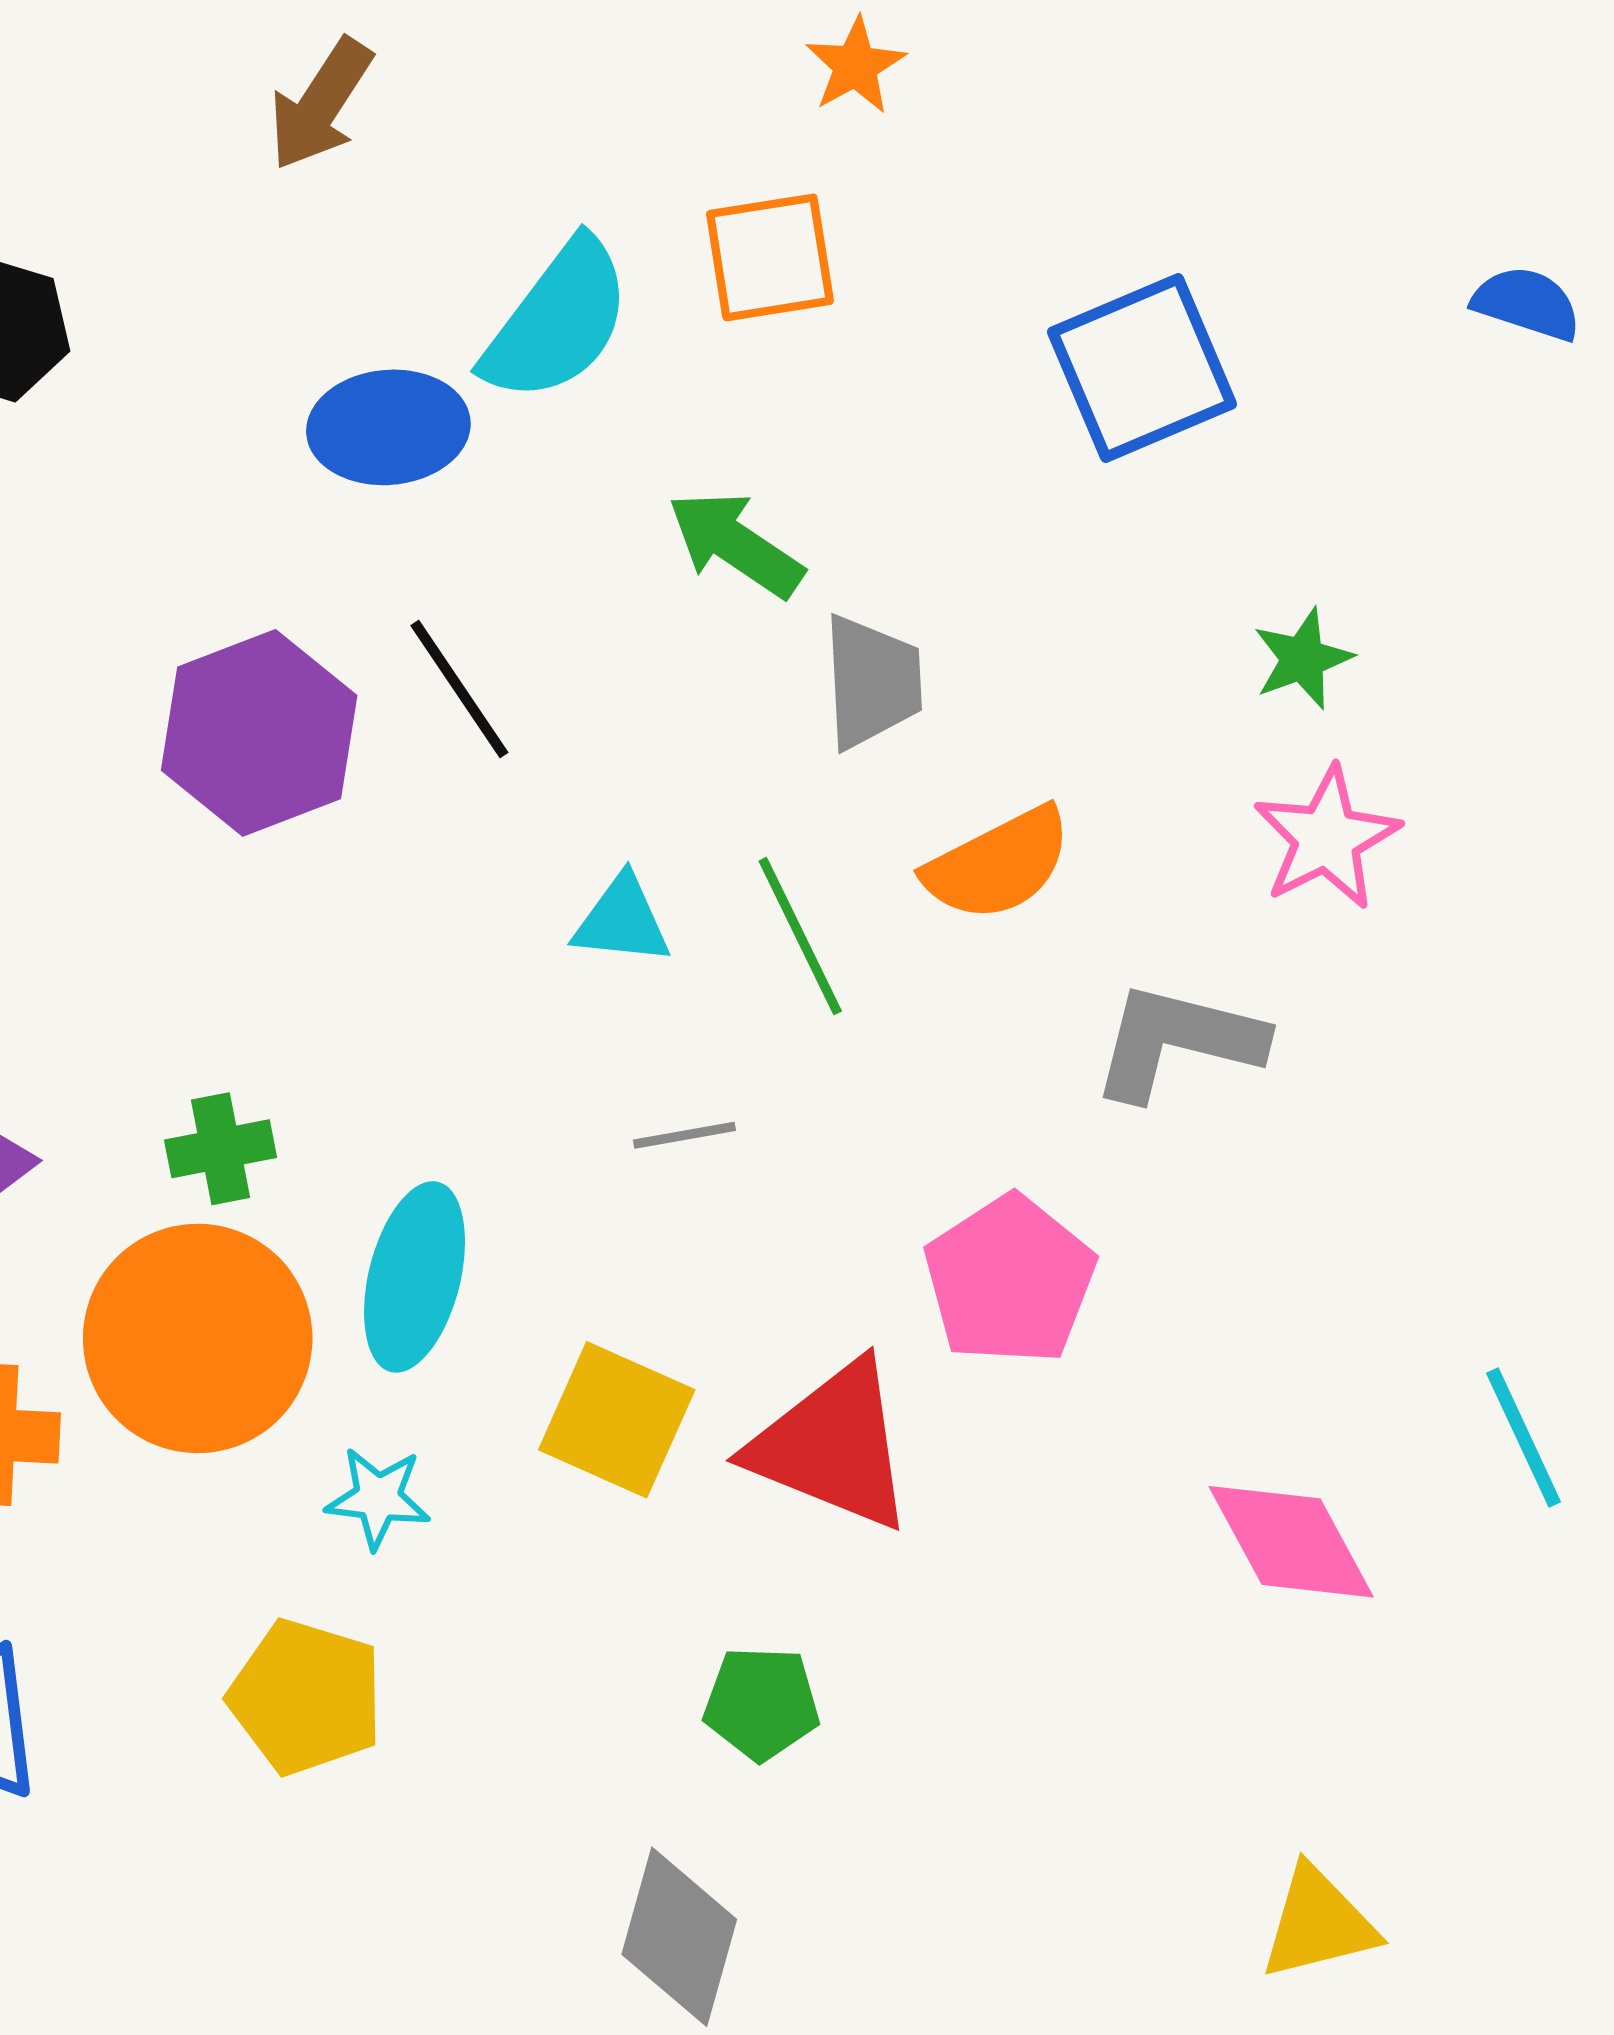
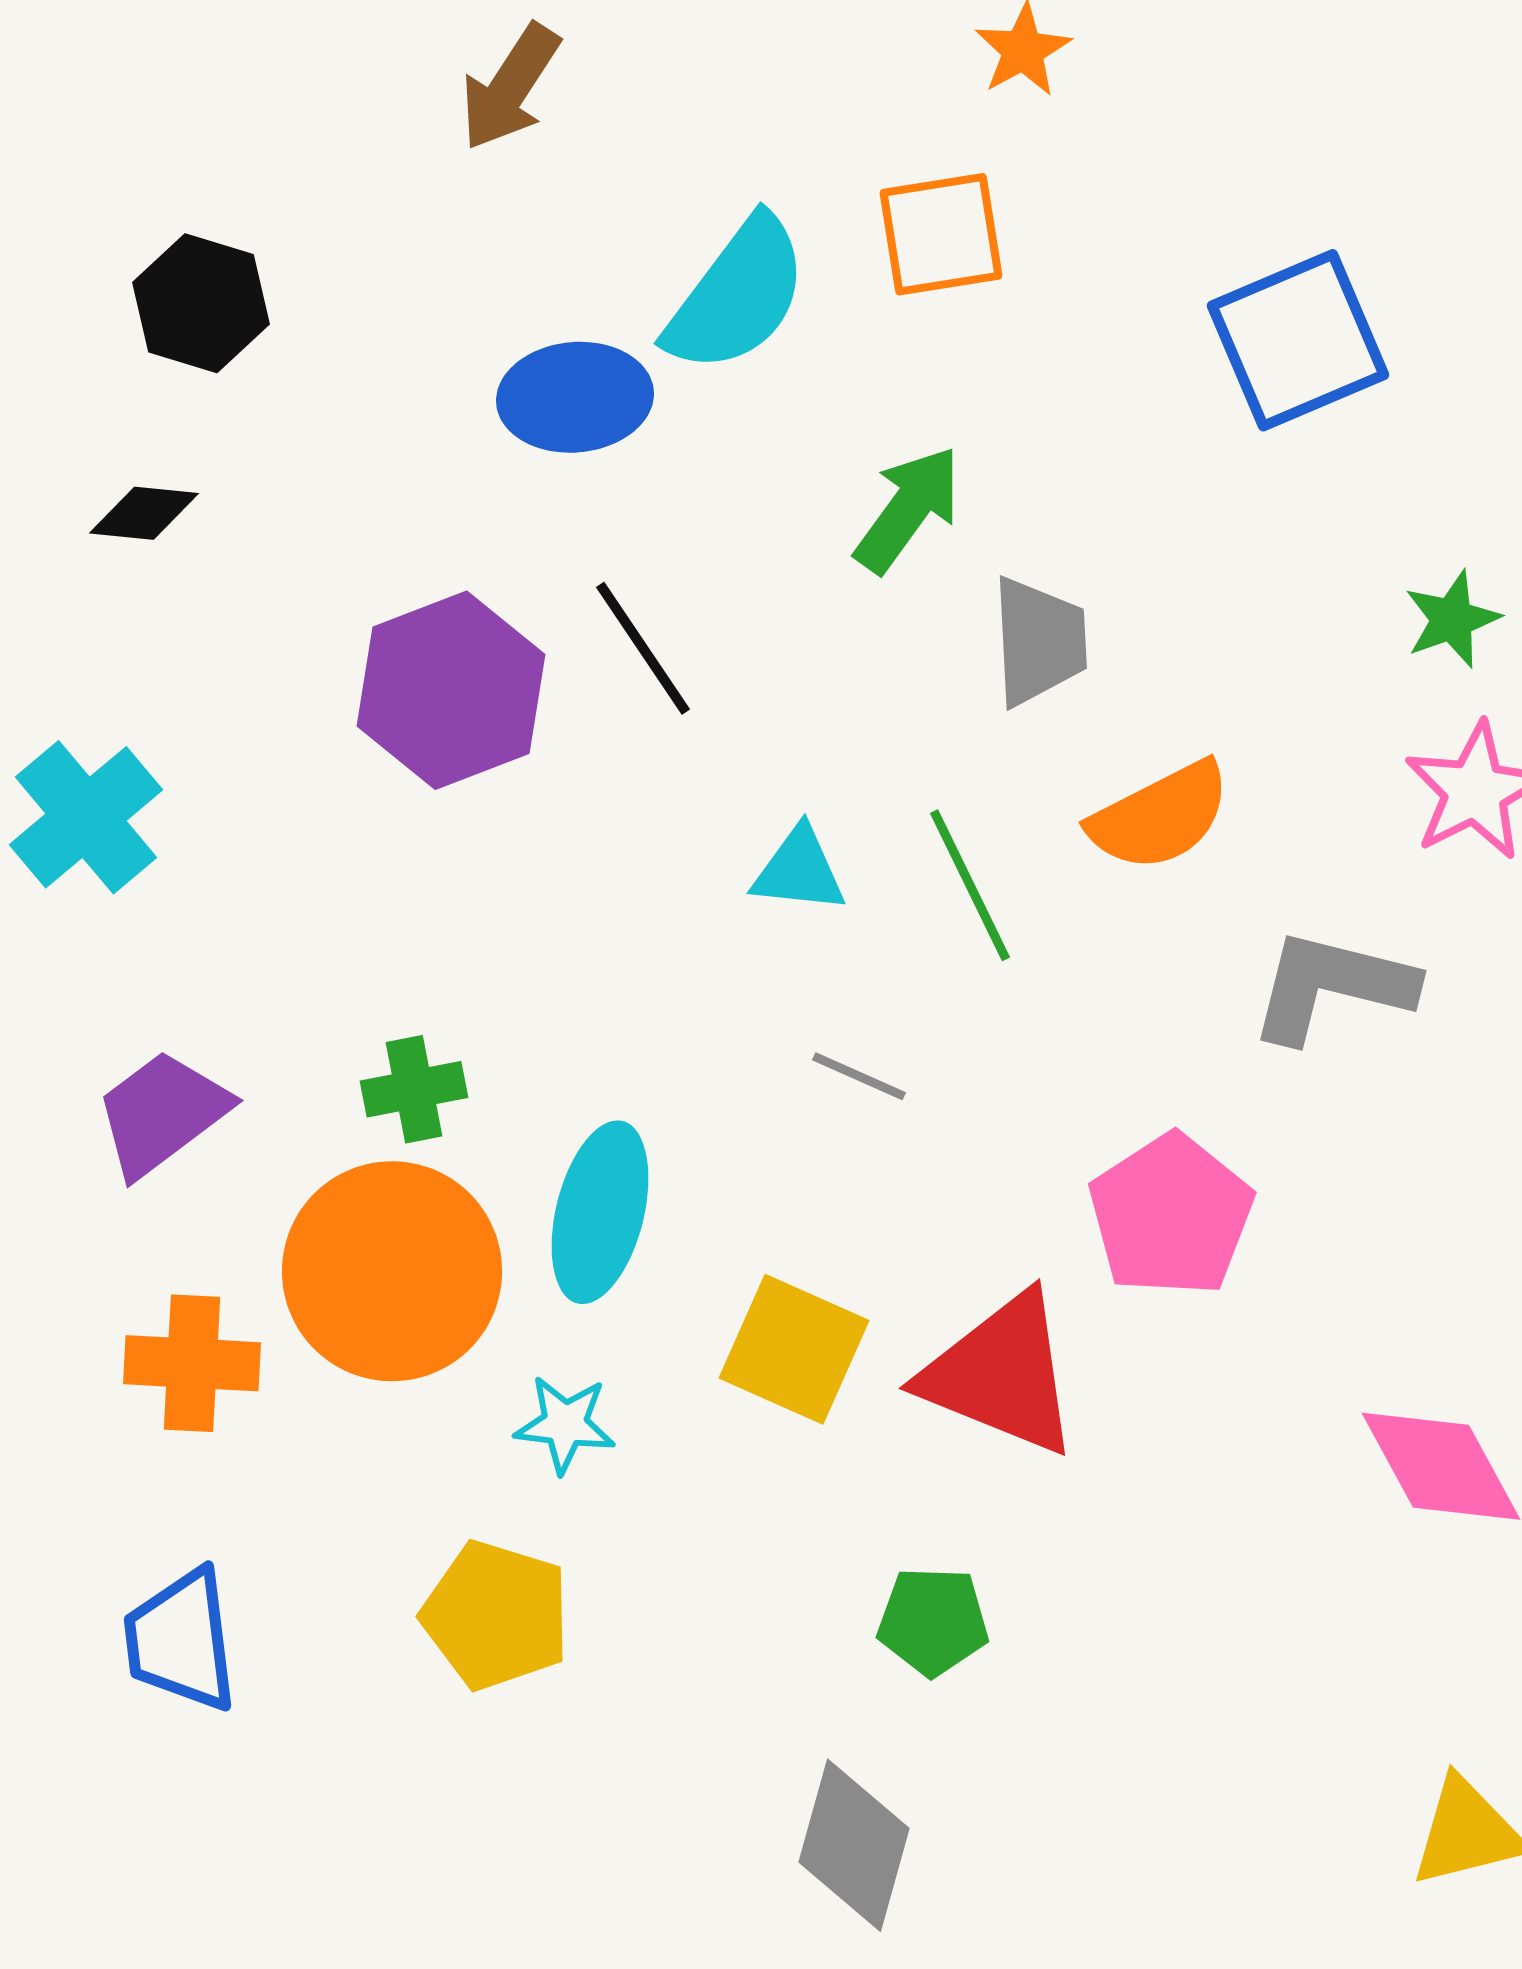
green arrow: (736, 544) -> (908, 509), turned 92
gray line: (684, 1135) -> (859, 1076), turned 34

